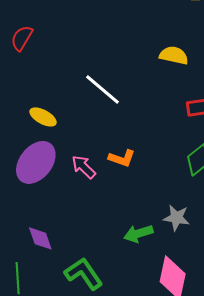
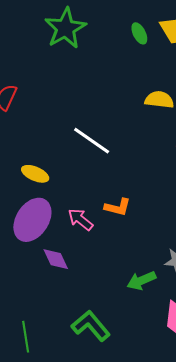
purple diamond: (40, 238) -> (56, 259), moved

